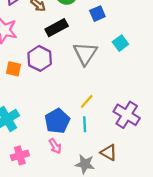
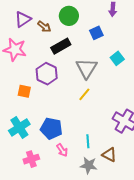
orange square: (14, 69) -> (24, 91), moved
yellow line: (87, 101) -> (84, 94), moved
blue pentagon: (57, 121) -> (51, 128), moved, turned -30
cyan line: (85, 124) -> (88, 141), moved

